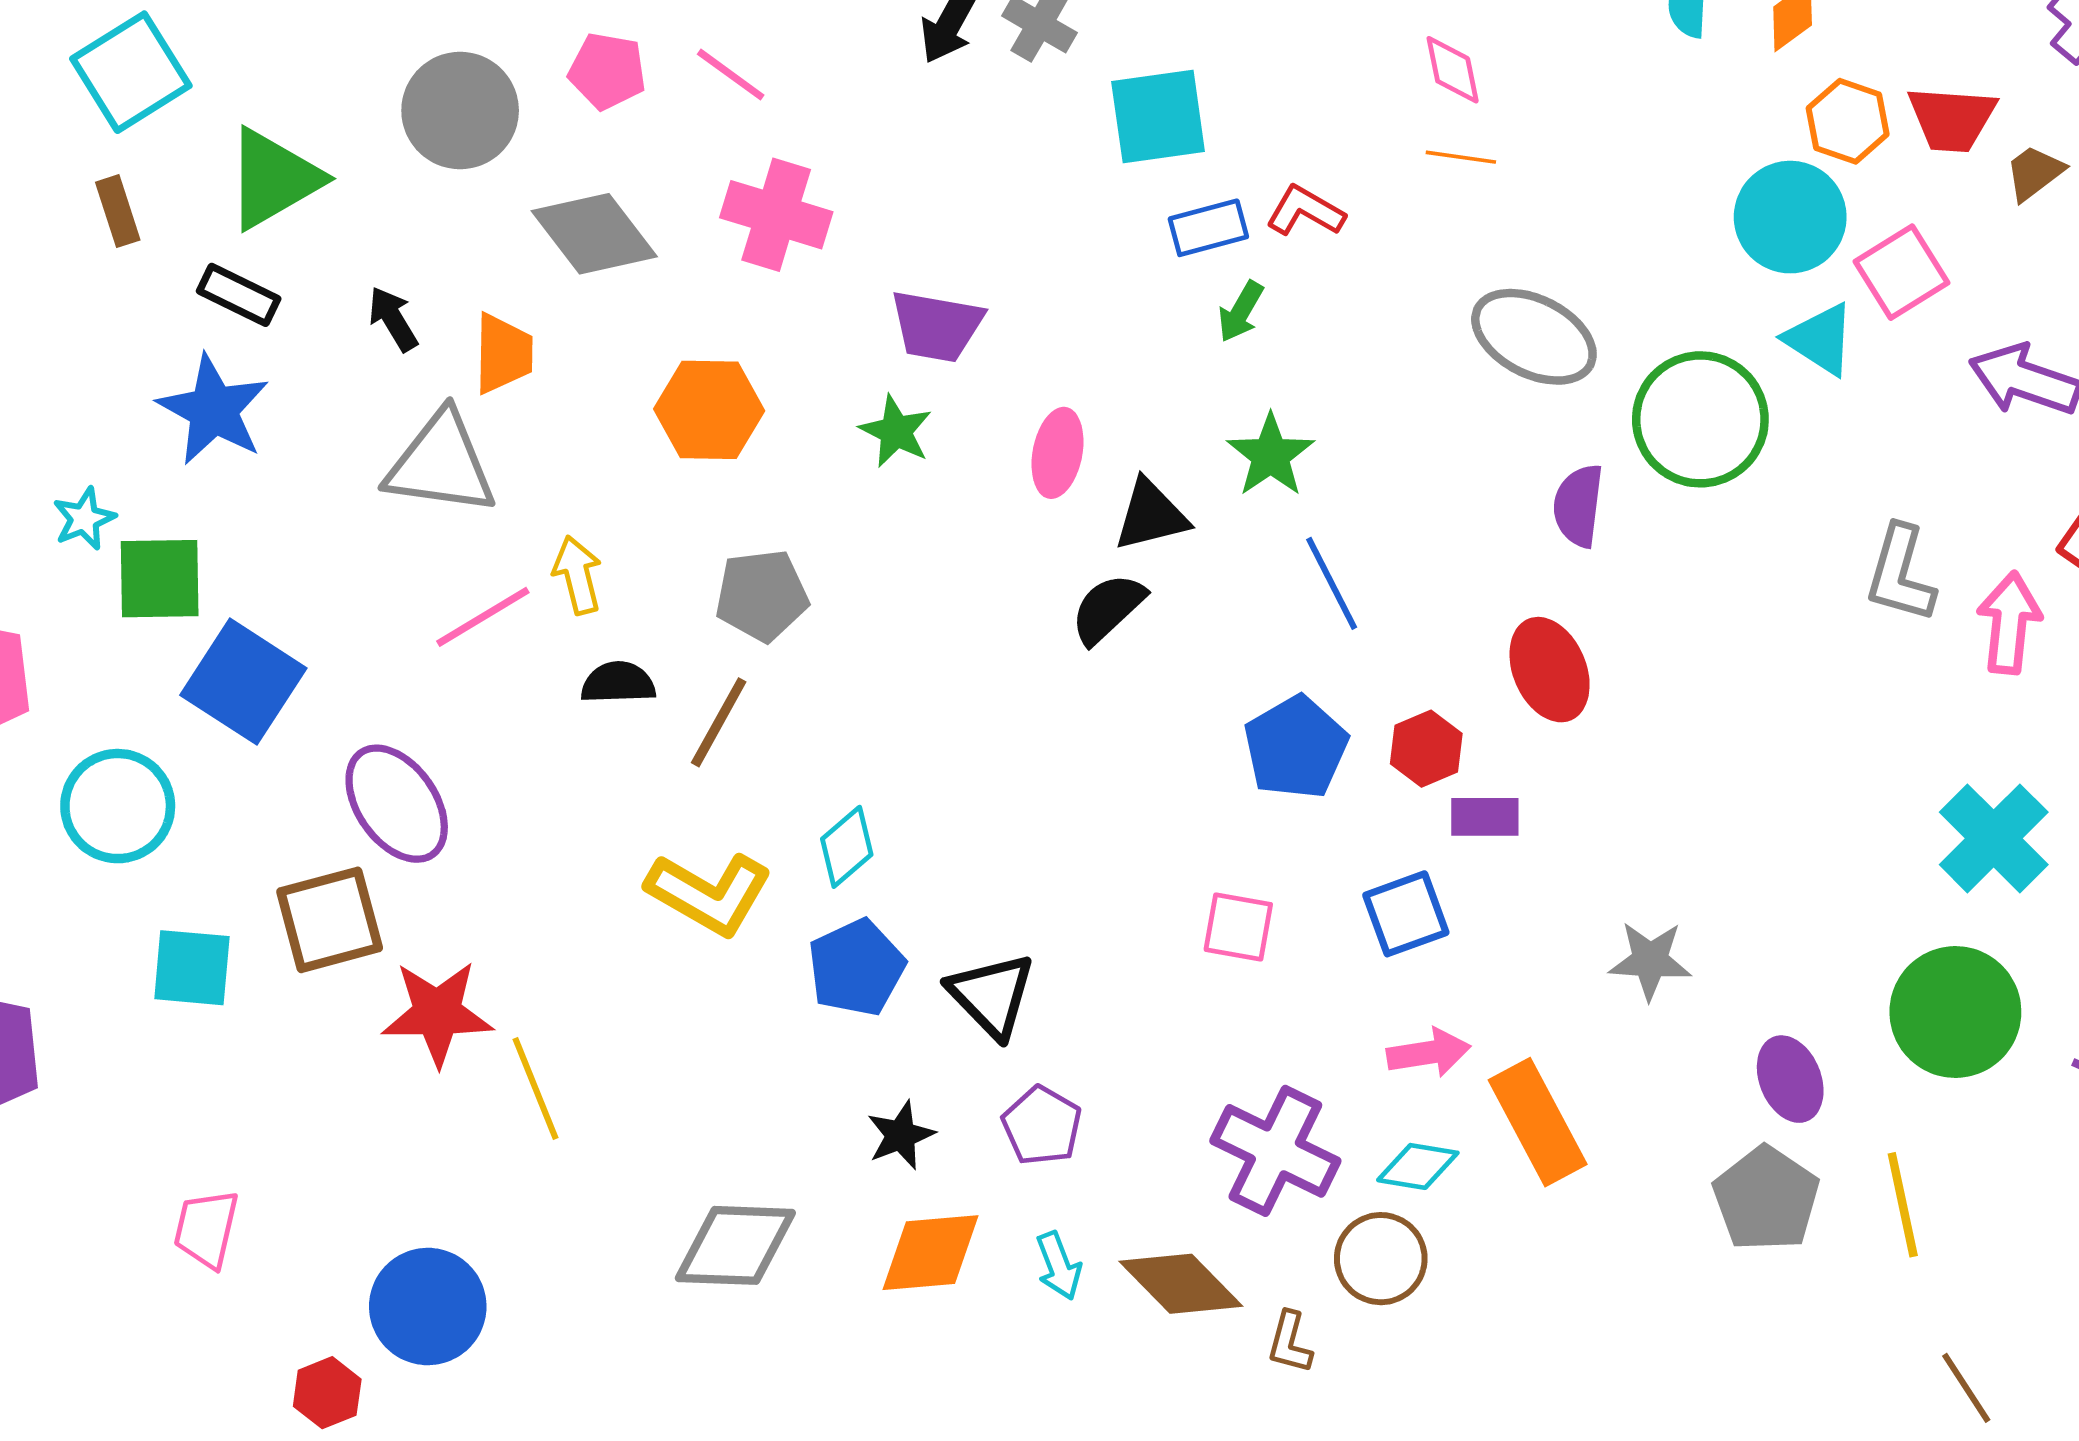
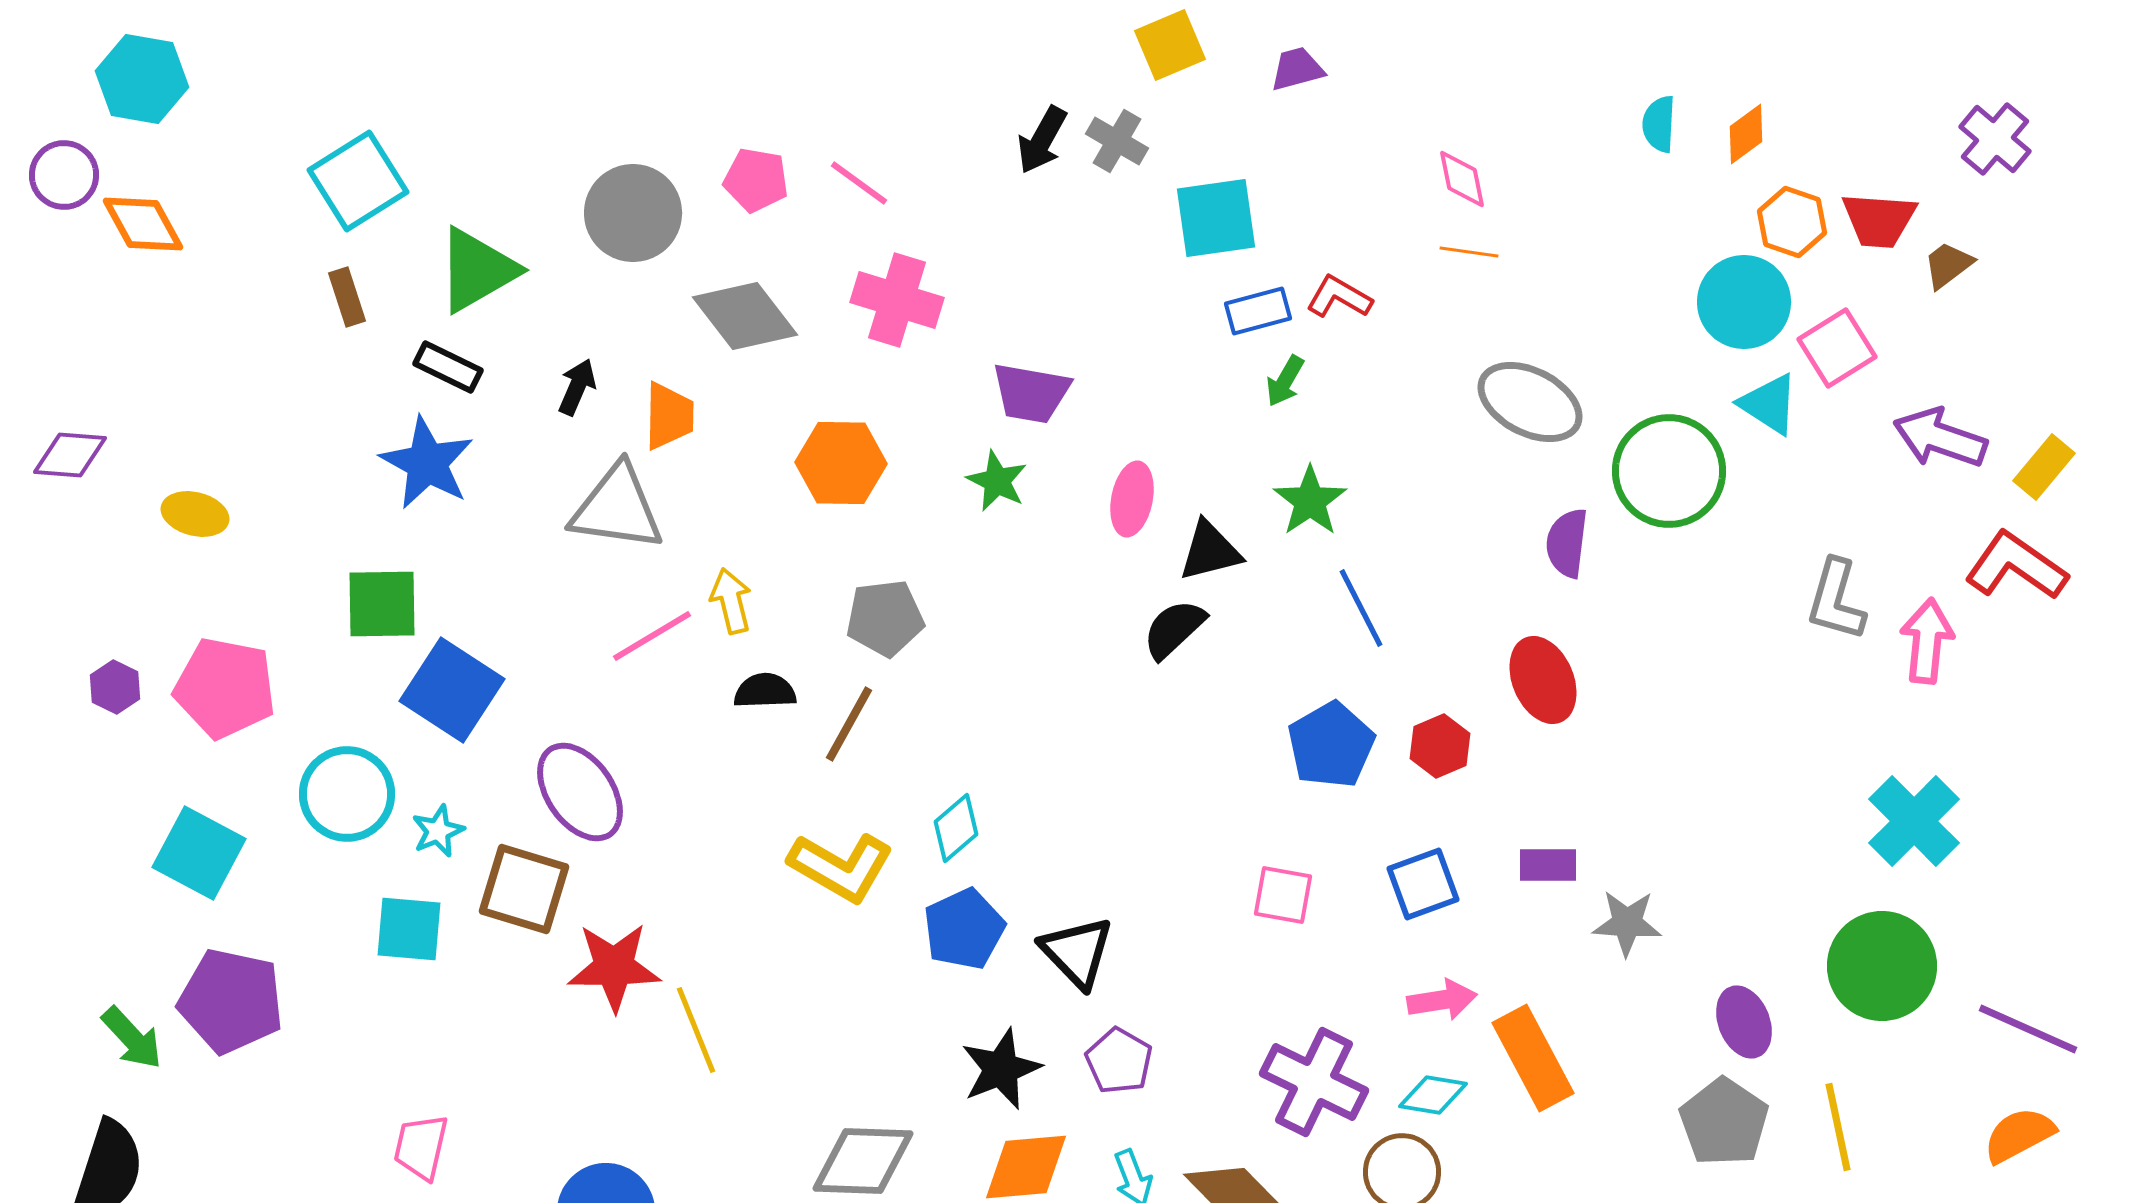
black arrow: (393, 319) -> (577, 387), turned 54
cyan star: (84, 519) -> (438, 831), moved
purple rectangle: (1485, 817) -> (1548, 865), moved
brown square: (330, 920) -> (524, 889), turned 32
black star: (901, 1135) -> (1001, 1069), size x1.4

